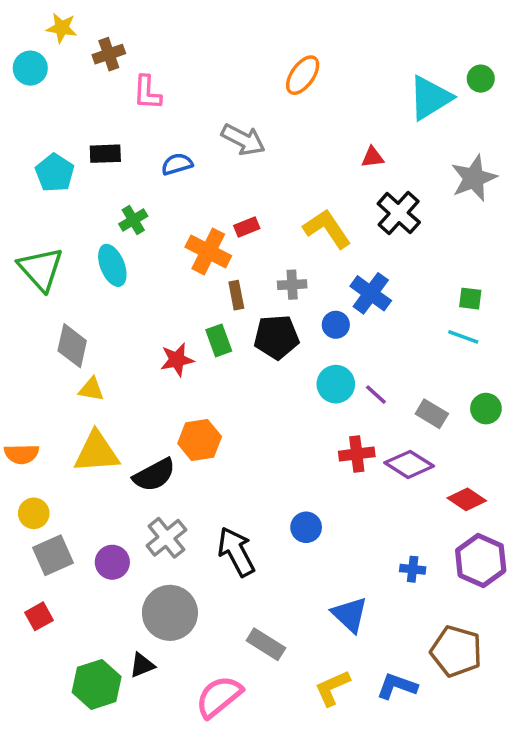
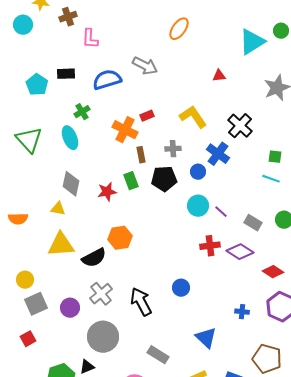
blue semicircle: (177, 164) -> (107, 80), size x1.6
black cross: (399, 213) -> (240, 126), moved
gray diamond: (72, 346) -> (71, 184), moved
orange semicircle: (22, 454) -> (18, 219), moved

